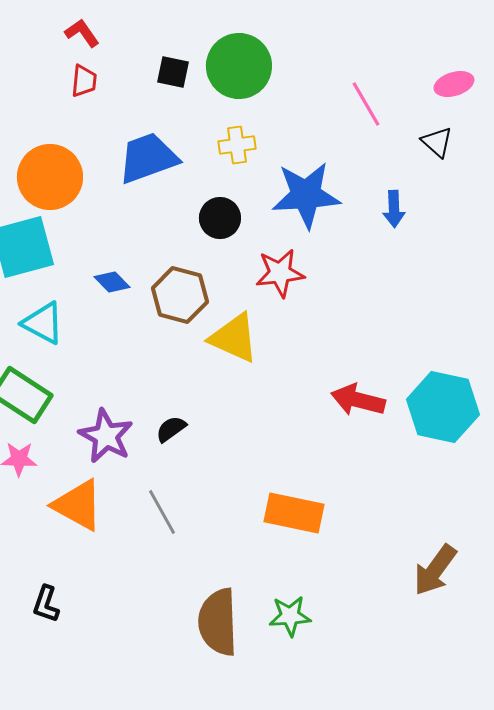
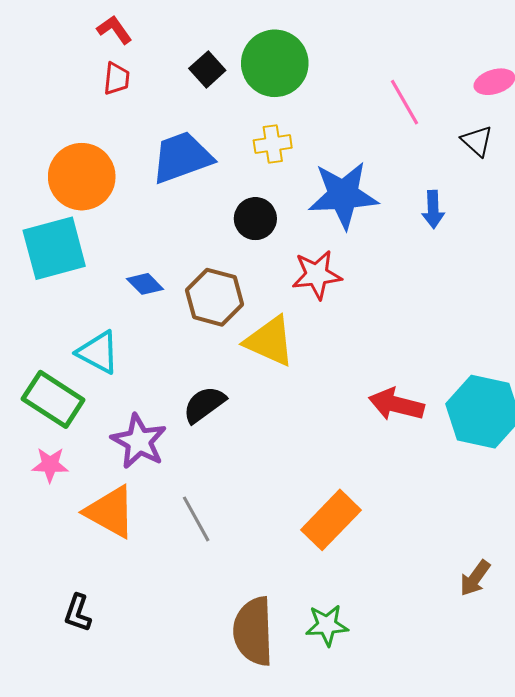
black square: (173, 72) -> (207, 69), turned 36
cyan triangle: (43, 323) -> (98, 352), moved
black semicircle: (171, 429) -> (204, 404), moved, size x1.4
orange rectangle: (294, 513) -> (331, 520), turned -58
brown arrow: (435, 570) -> (475, 578), size x0.7

